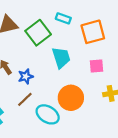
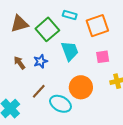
blue star: (26, 76) -> (41, 61), moved

